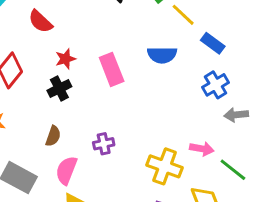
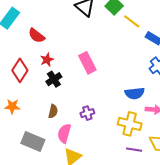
blue semicircle: (162, 55) -> (135, 93), moved
red star: (65, 59) -> (47, 60), moved

